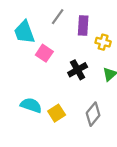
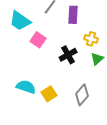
cyan trapezoid: (24, 32) -> (20, 21), turned -35
yellow cross: (103, 42) -> (91, 39), moved

